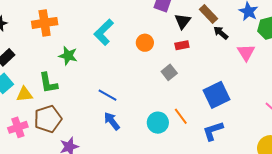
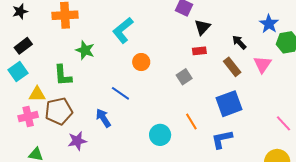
brown rectangle: (209, 14) -> (232, 67), moved
orange circle: (145, 43) -> (141, 62), moved
yellow triangle: (24, 94) -> (37, 94), moved
blue arrow: (112, 121) -> (103, 118), moved
cyan circle: (158, 123) -> (160, 135), moved

